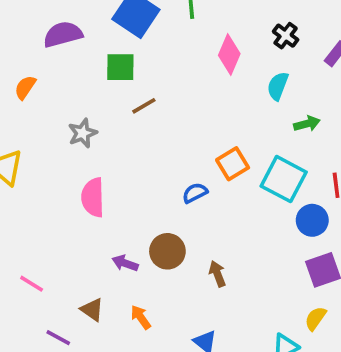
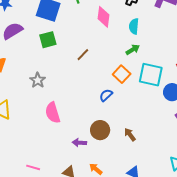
brown line: (144, 106) -> (83, 55), moved
green arrow: (307, 124) -> (133, 50), moved

